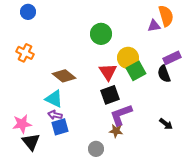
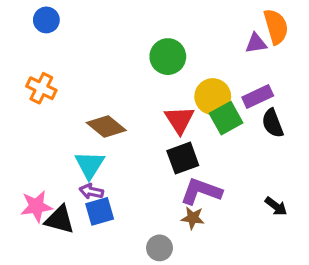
purple rectangle: (172, 58) -> (258, 97), moved
cyan triangle: (54, 99) -> (90, 165), turned 36
purple L-shape: (121, 115) -> (201, 191), turned 40
black triangle: (31, 142) -> (60, 220), moved, turned -36

